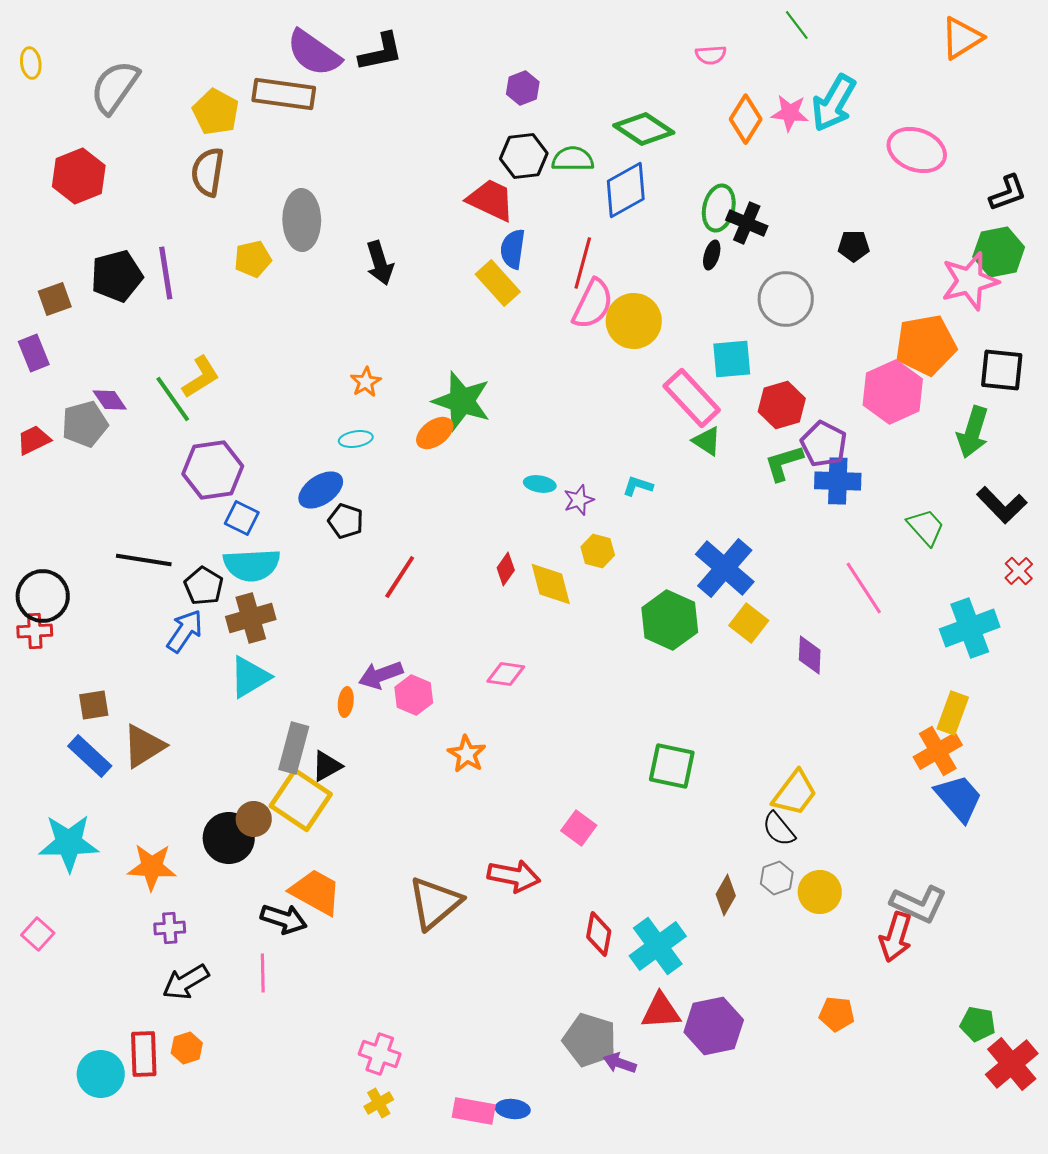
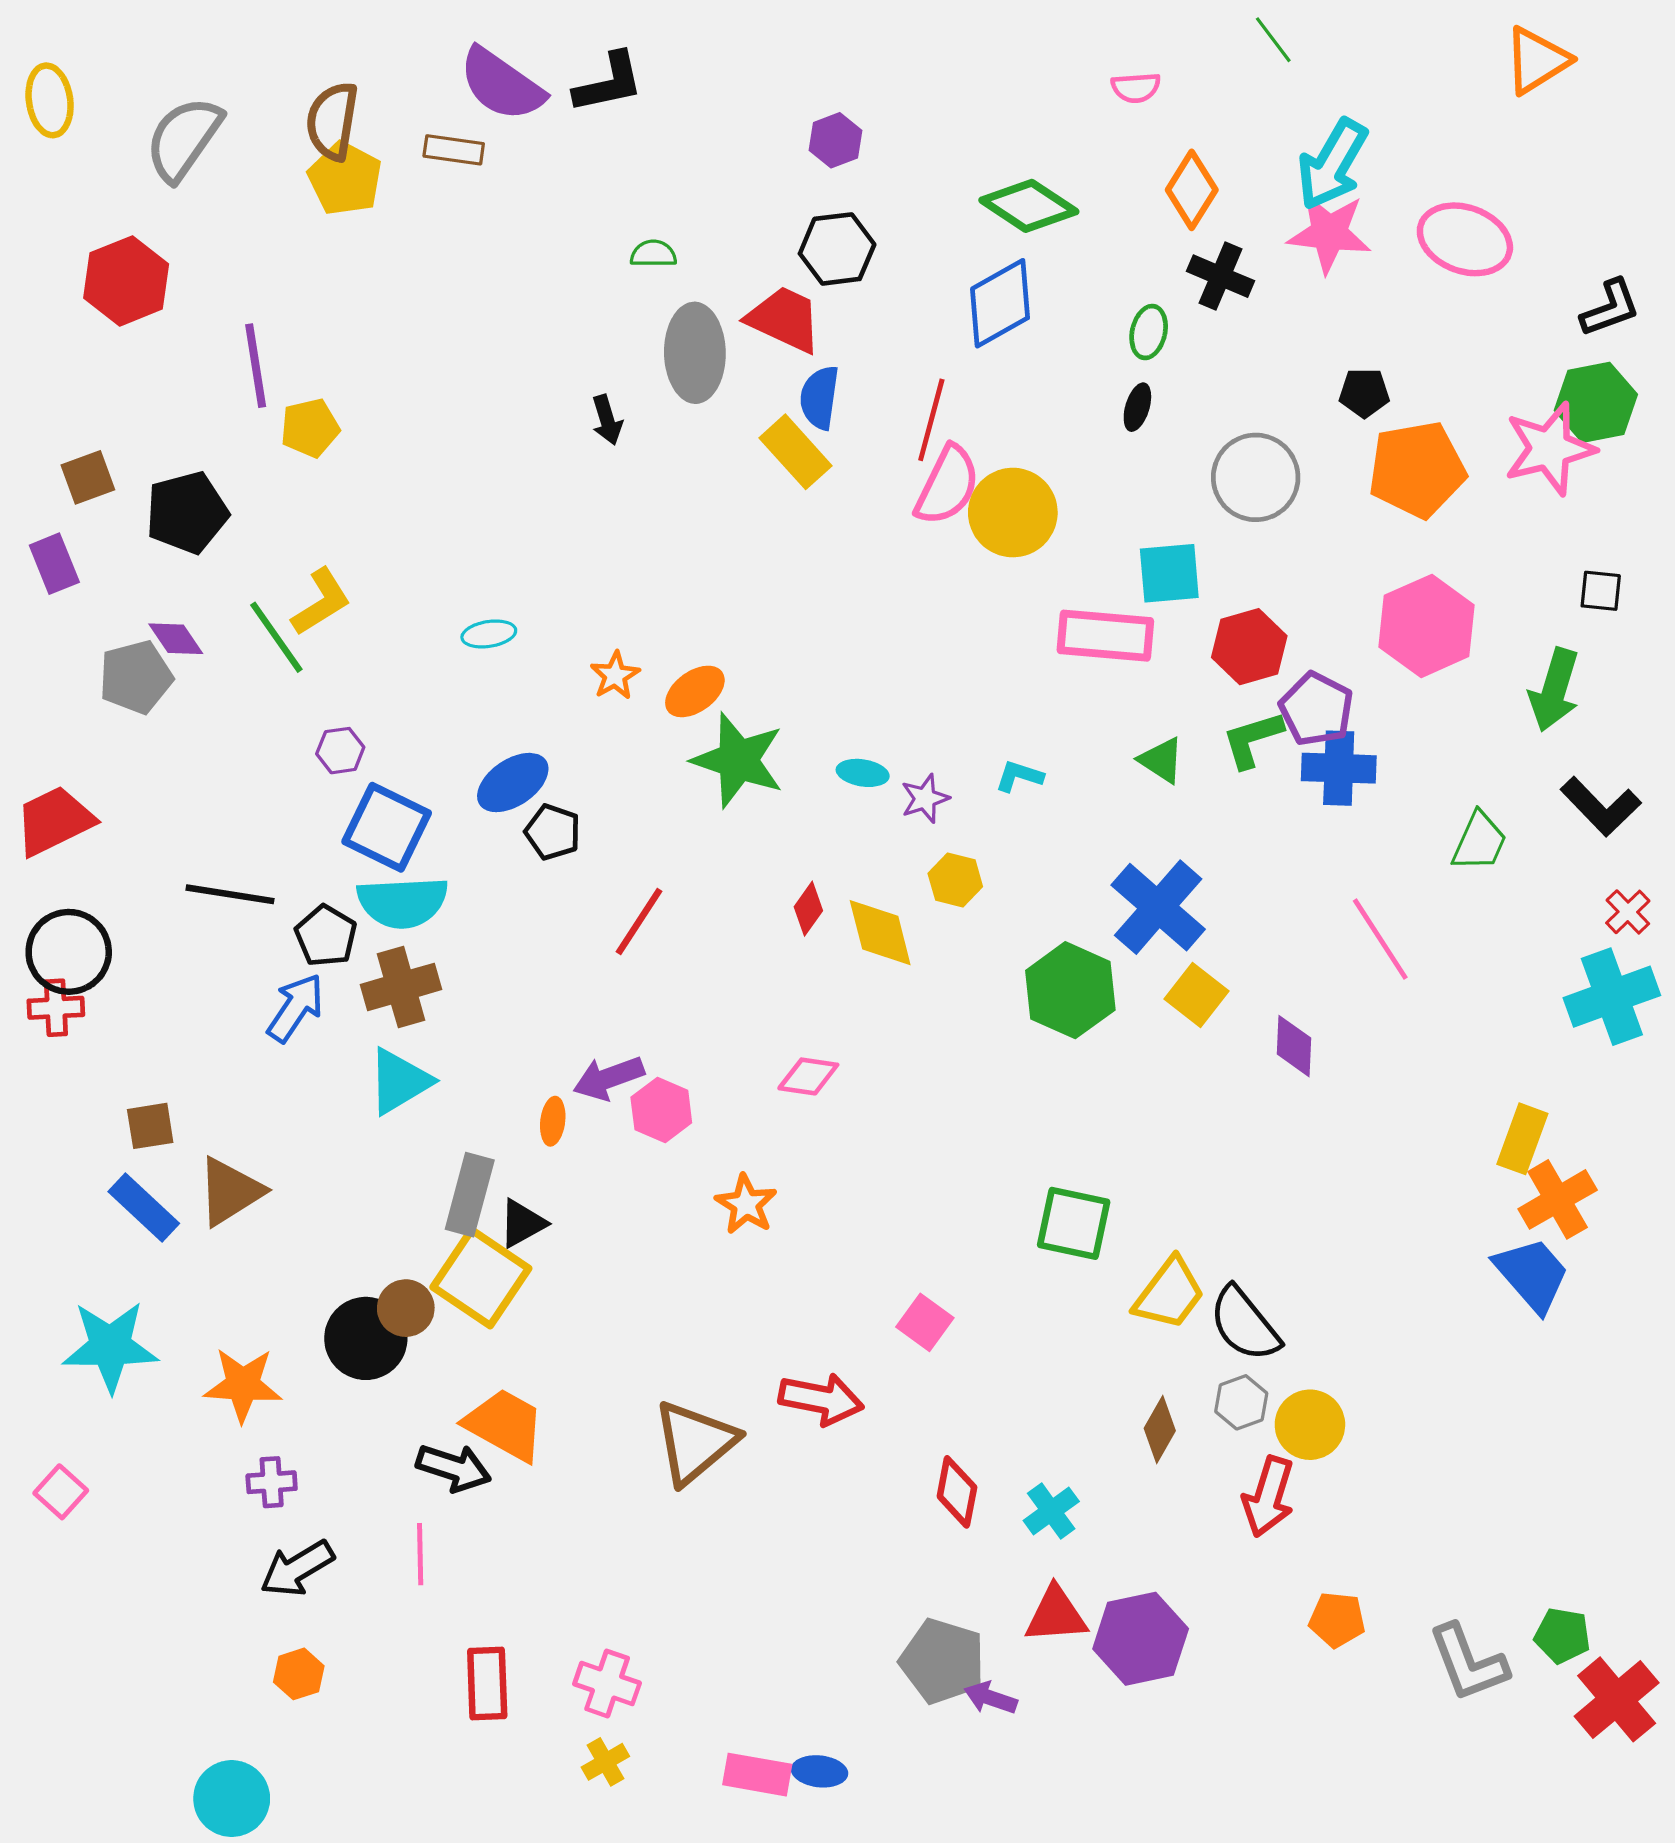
yellow ellipse: (31, 63) -> (50, 100), size x1.4
brown rectangle: (284, 94) -> (454, 150), size x0.6
pink star: (790, 113) -> (1329, 233), moved, size x1.4
green semicircle: (573, 159) -> (653, 254), moved, size x0.7
brown semicircle: (208, 172) -> (332, 121), moved
green ellipse: (719, 208) -> (1149, 332), size x0.7
gray ellipse: (302, 220) -> (695, 353), moved
black cross: (747, 223) -> (1220, 276), moved
yellow pentagon: (253, 259) -> (310, 428), moved
black arrow: (380, 263) -> (607, 420), size x0.7
purple line: (166, 273) -> (256, 366), moved
black pentagon: (117, 276) -> (187, 513), moved
orange pentagon: (926, 345) -> (1417, 469), moved
black square: (1002, 370) -> (1601, 591), size x0.6
orange star: (366, 382) -> (615, 675), moved
pink rectangle: (692, 398) -> (1105, 636), turned -42
green star: (462, 401) -> (738, 760), moved
cyan ellipse: (356, 439) -> (489, 634), moved
red trapezoid: (34, 440) -> (54, 821), moved, size x1.5
green triangle: (707, 441) -> (1161, 760), moved
purple hexagon: (213, 470) -> (340, 751), size x0.5
blue square: (242, 518) -> (387, 827), size x1.6
green trapezoid: (926, 527) -> (1479, 842), turned 66
cyan cross: (970, 628) -> (1612, 997), moved
orange cross: (938, 751) -> (1558, 1199), moved
yellow trapezoid: (795, 793) -> (1169, 1294), moved
black semicircle: (779, 829) -> (1244, 1324), size x1.4
gray L-shape: (919, 904) -> (1468, 1663), moved, turned 44
red arrow: (896, 937) -> (1268, 1497), moved
cyan cross: (658, 946) -> (1051, 1511), size x0.6
red rectangle: (144, 1054) -> (487, 1684), moved
cyan circle: (101, 1074) -> (232, 1799), moved

